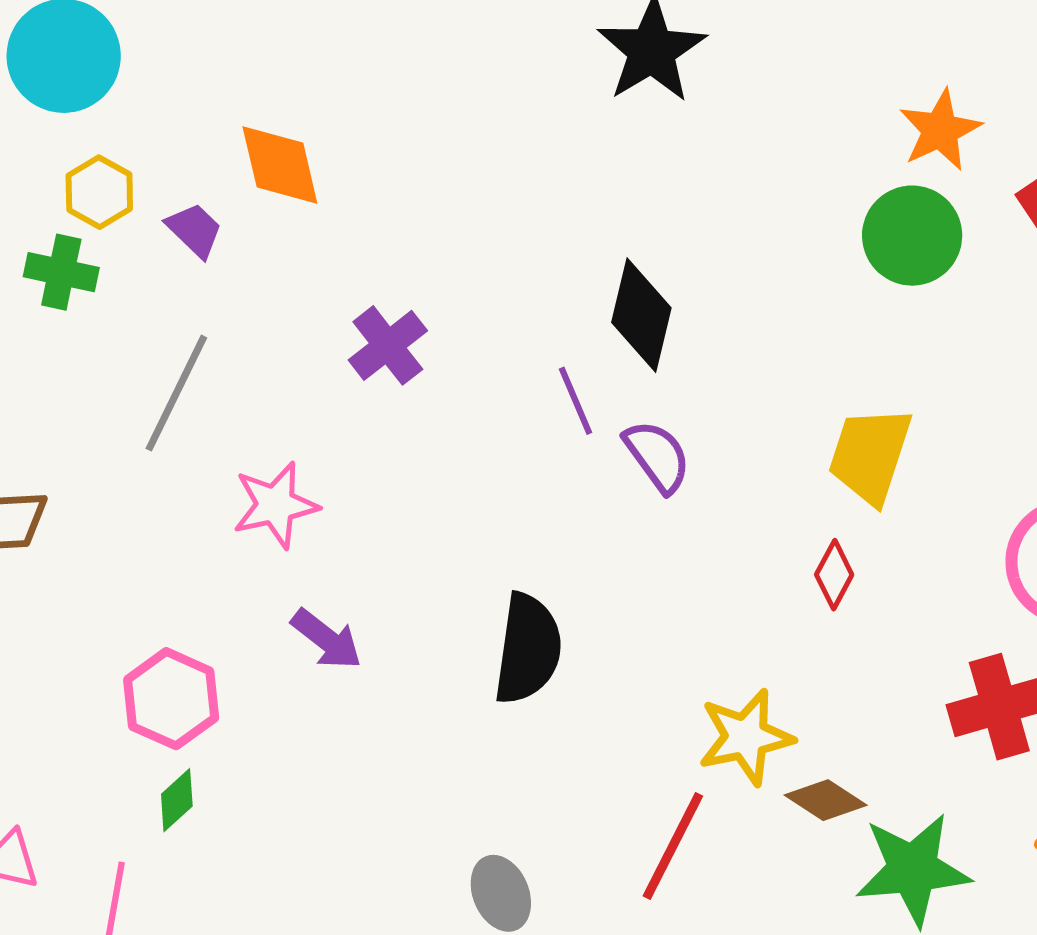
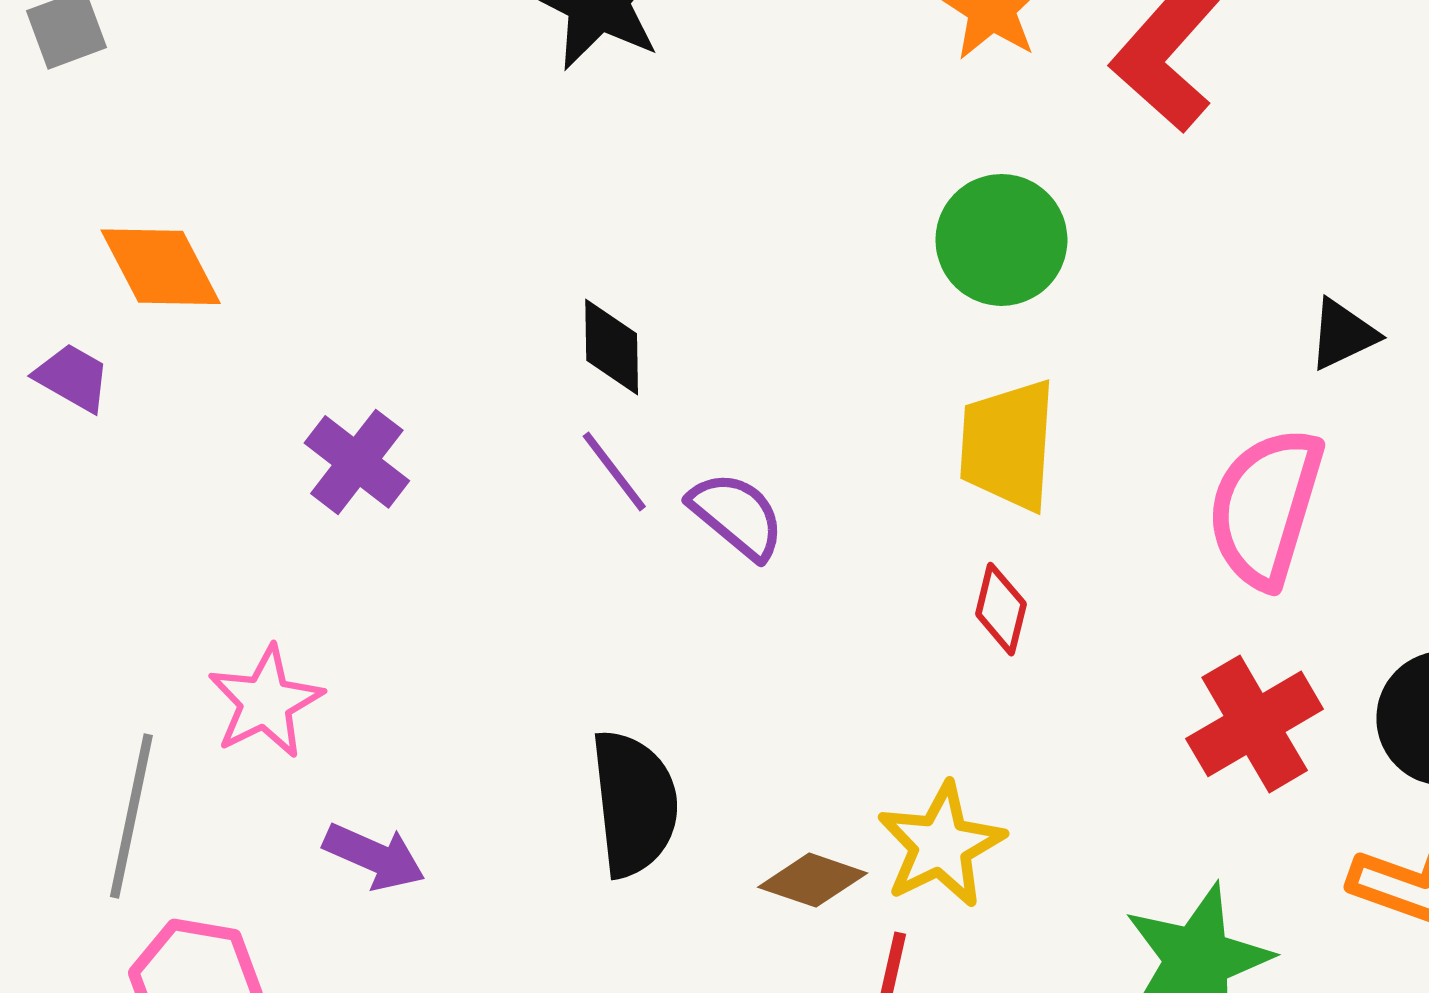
green circle: (912, 236) -> (1001, 240), moved
black diamond: (641, 315) -> (612, 347), moved, size x0.7
gray line: (176, 393) -> (131, 816), moved
brown diamond: (826, 800) -> (813, 880), moved

